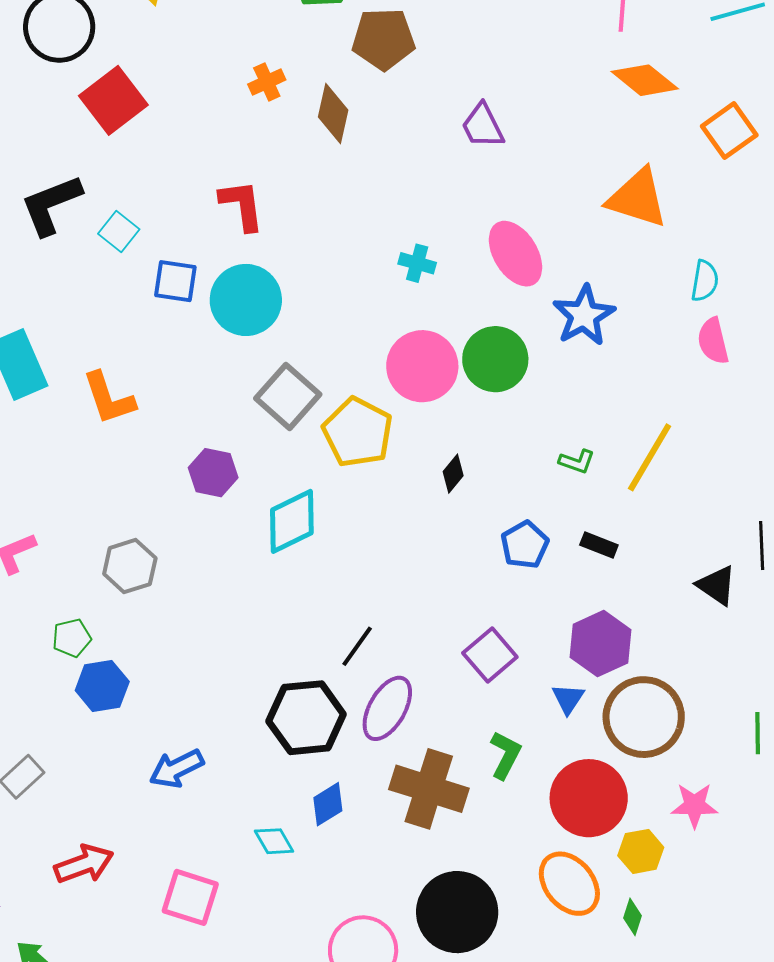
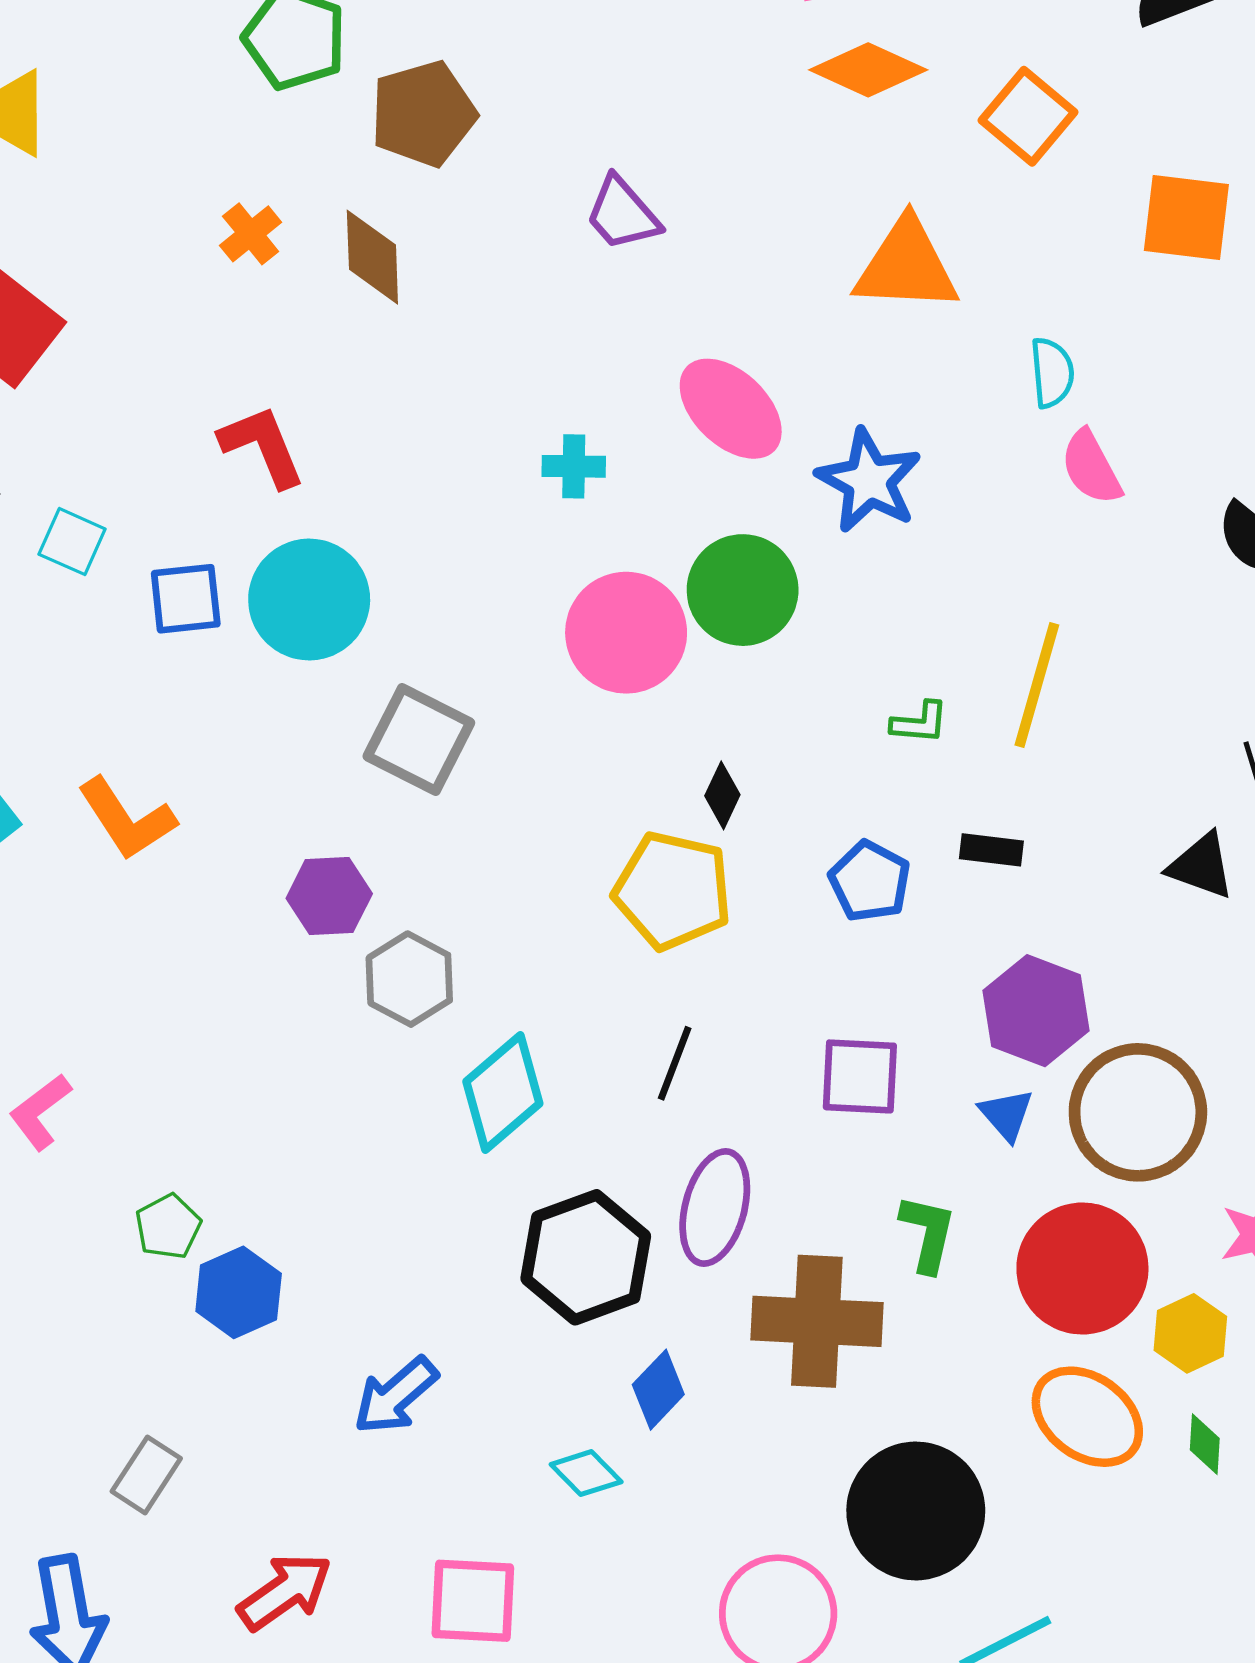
yellow pentagon: (358, 432) -> (673, 891), moved
cyan diamond: (292, 521) -> (503, 1092), moved
gray hexagon: (130, 566) -> (409, 979), moved
black line: (357, 646) -> (675, 1063), moved
purple square: (490, 655) -> (860, 1076), turned -32

